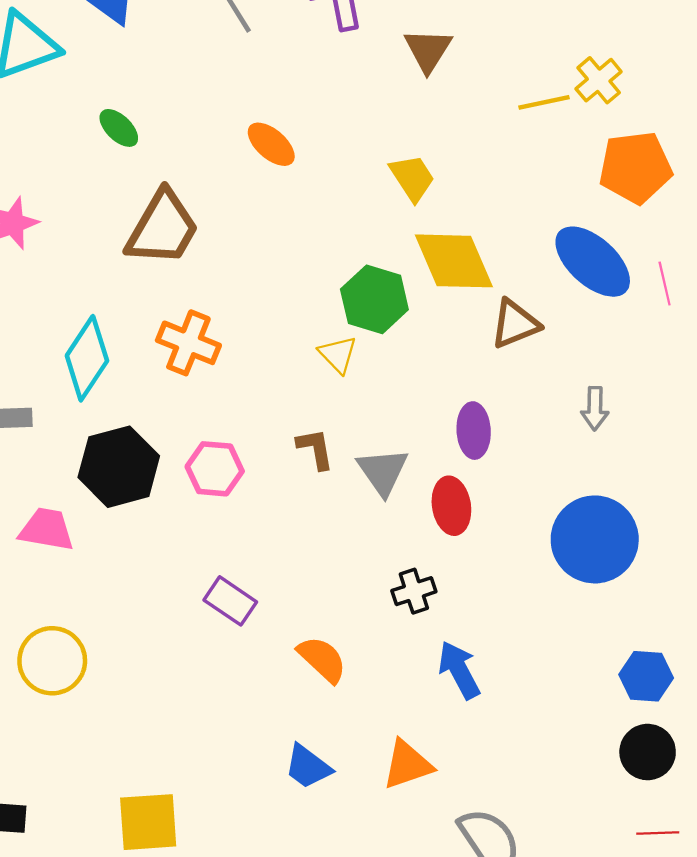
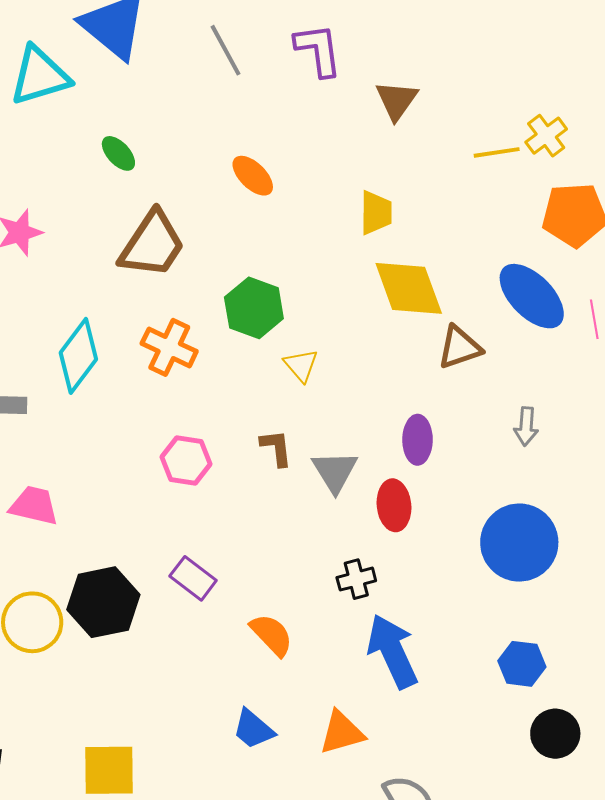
yellow trapezoid: (412, 178) -> (376, 213), turned 30
green hexagon: (374, 299) -> (254, 308), moved
black hexagon: (119, 467) -> (103, 602), moved
blue arrow: (459, 670) -> (392, 651), size x1.4
blue hexagon: (646, 676) -> (522, 664), moved

